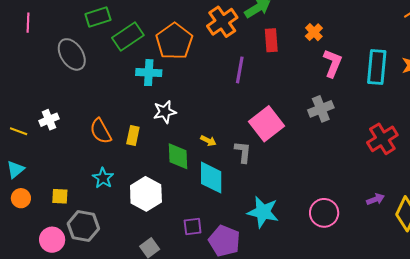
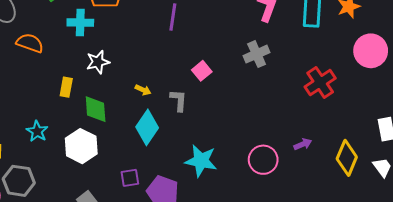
pink square: (266, 124) -> (202, 71), size x0.6
orange semicircle: (101, 131) -> (30, 43), moved, turned 140
green diamond: (178, 156) -> (96, 109), moved
cyan diamond: (211, 178) -> (147, 127), turned 36
purple arrow: (375, 199) -> (303, 144), moved

